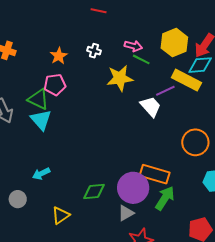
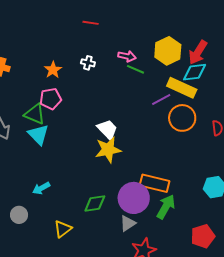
yellow star: (120, 78) -> (108, 150), moved
white trapezoid: (151, 107) -> (107, 129), moved
orange circle: (195, 142) -> (182, 118), moved

